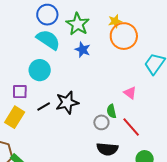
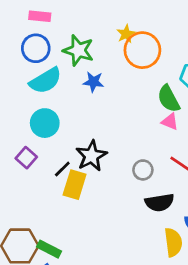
cyan semicircle: (48, 40) -> (46, 81), turned 130
purple square: (20, 92) -> (26, 158), turned -35
green semicircle: (111, 111) -> (169, 99), moved, size x1.5
yellow rectangle: (15, 117) -> (75, 185), moved

